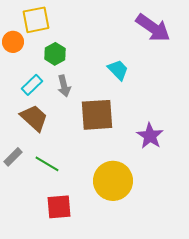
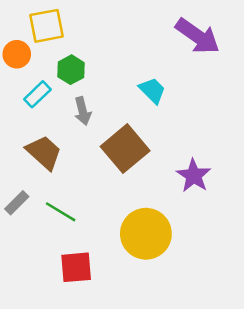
cyan rectangle: (32, 85) -> (37, 94), moved
brown square: (97, 115) -> (125, 149), turned -36

